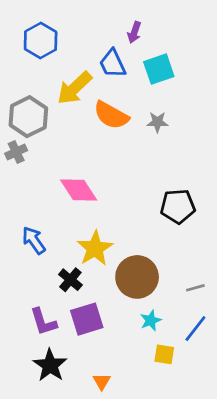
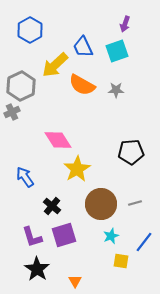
purple arrow: (134, 32) -> (125, 24), moved
yellow star: (95, 248) -> (77, 169), moved
gray line: (195, 288) -> (135, 203), moved

